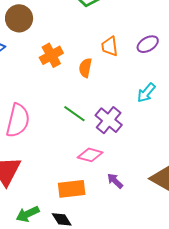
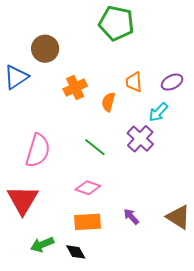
cyan arrow: (146, 93) -> (158, 112), moved
purple cross: (109, 120) -> (140, 139), moved
pink diamond: (90, 155) -> (88, 188), moved

